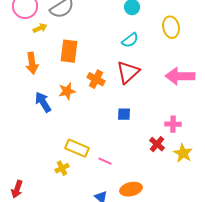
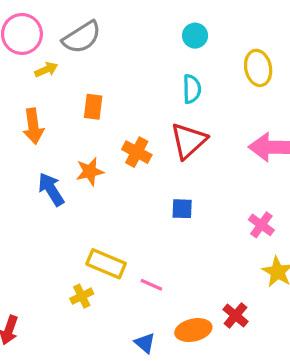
cyan semicircle: (130, 40) -> (192, 89), turned -54
orange rectangle: (69, 51) -> (93, 107), size x0.7
pink cross: (173, 124) -> (261, 225), turned 35
red cross: (157, 144) -> (235, 315), moved

